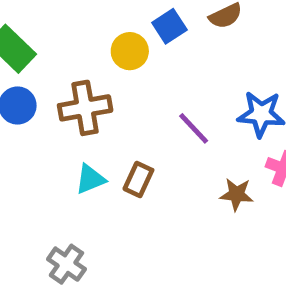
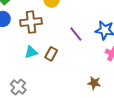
brown star: (237, 194) -> (94, 83), moved

